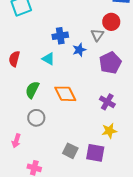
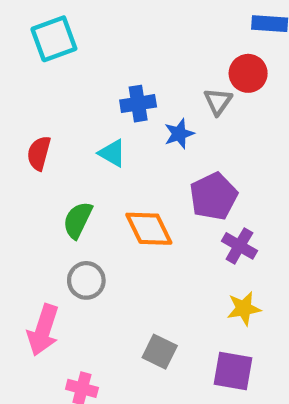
purple pentagon: (110, 63) -> (214, 196), moved
pink arrow: (16, 141) -> (43, 330), size x1.6
purple square: (95, 153) -> (233, 371), moved

